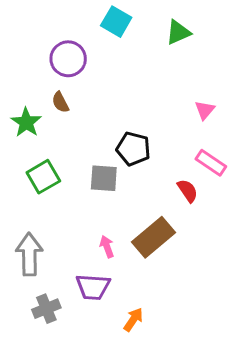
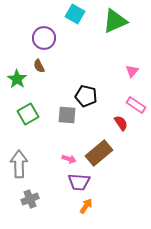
green triangle: (178, 32) -> (115, 21), size x1.5
pink arrow: (107, 247) -> (69, 159), turned 128
purple trapezoid: (93, 287) -> (79, 182), moved

